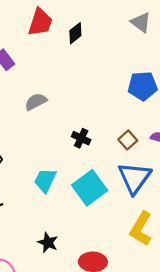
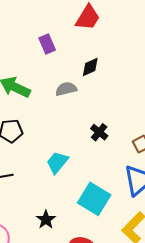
black diamond: (75, 33) -> (90, 67), moved
cyan square: (90, 188) -> (94, 199), moved, turned -36

